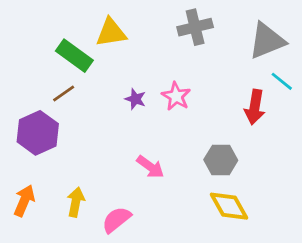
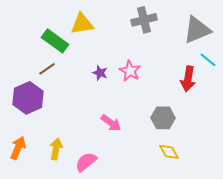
yellow diamond: (229, 206) -> (169, 152), size x0.7

